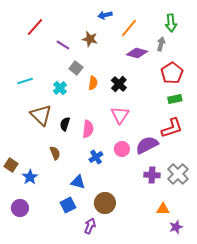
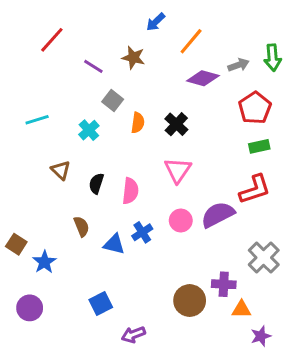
blue arrow: (105, 15) -> (156, 22), turned -32
green arrow: (171, 23) -> (273, 58), moved
gray arrow: (161, 44) -> (239, 65), turned 56
brown triangle: (41, 115) -> (61, 170), size x0.6
purple cross: (152, 175) -> (224, 284), moved
blue triangle: (78, 182) -> (114, 244), moved
brown circle: (105, 203) -> (190, 301), moved
purple arrow: (90, 226) -> (133, 335), turned -133

